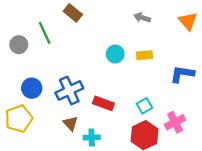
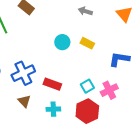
yellow rectangle: (145, 55) -> (87, 43), turned 32
pink cross: (175, 122) -> (109, 90), moved
cyan cross: (92, 137) -> (53, 109), moved

